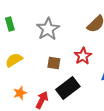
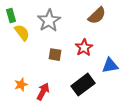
yellow semicircle: (14, 60) -> (22, 33), moved, turned 84
black rectangle: (68, 88) -> (83, 85), moved

